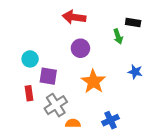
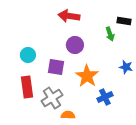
purple square: (48, 76) -> (56, 67), moved
red rectangle: (29, 93) -> (27, 87), size x1.5
blue cross: (111, 120) -> (105, 97), moved

